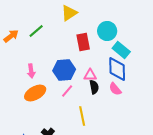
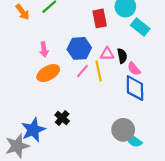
orange arrow: (11, 36) -> (22, 12), turned 91
blue diamond: (117, 69) -> (135, 88), moved
black semicircle: (94, 87) -> (122, 56), moved
yellow line: (82, 116) -> (99, 71), moved

